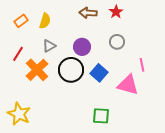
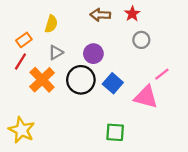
orange rectangle: (21, 21) -> (24, 40), moved
gray circle: (117, 42) -> (141, 40), moved
pink line: (142, 65) -> (162, 74), turned 64

